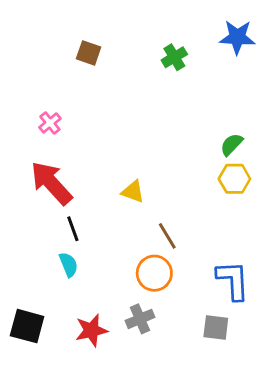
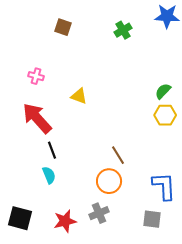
pink cross: (50, 123) -> (36, 76), turned -35
yellow triangle: (133, 192) -> (79, 96), moved

